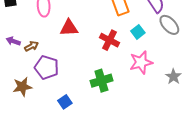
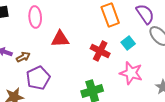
pink star: (141, 62) -> (131, 73), turned 30
purple pentagon: (47, 67) -> (38, 78), turned 30

